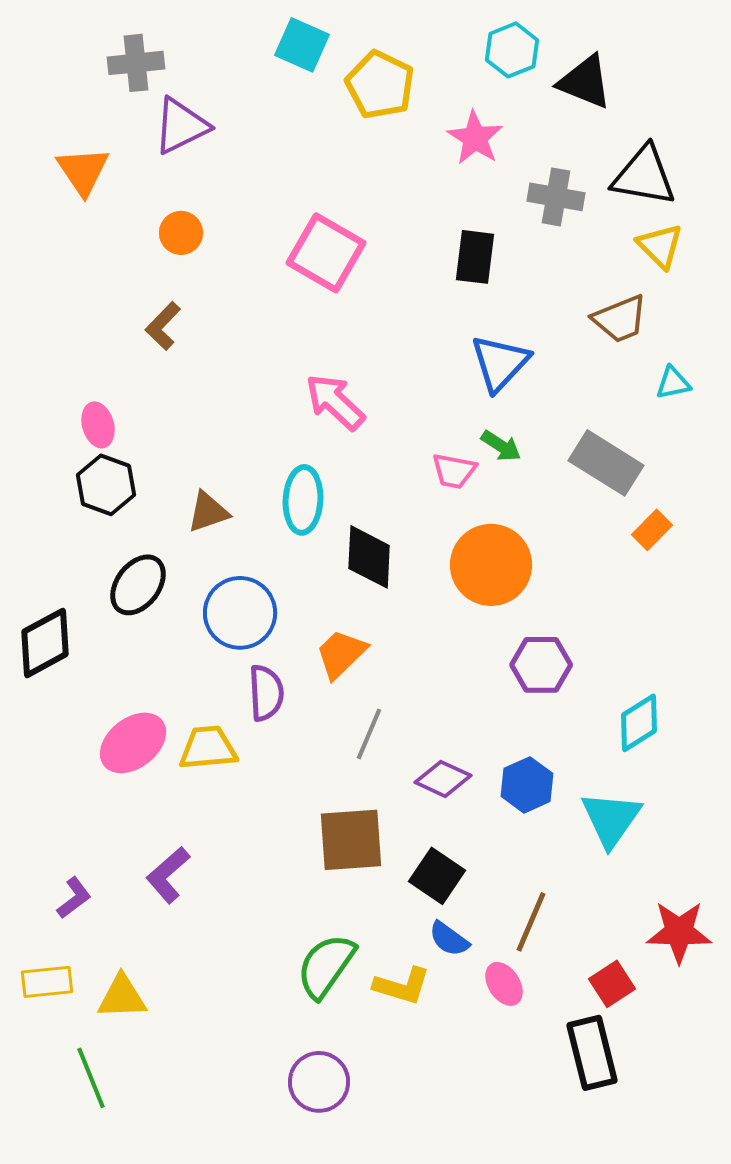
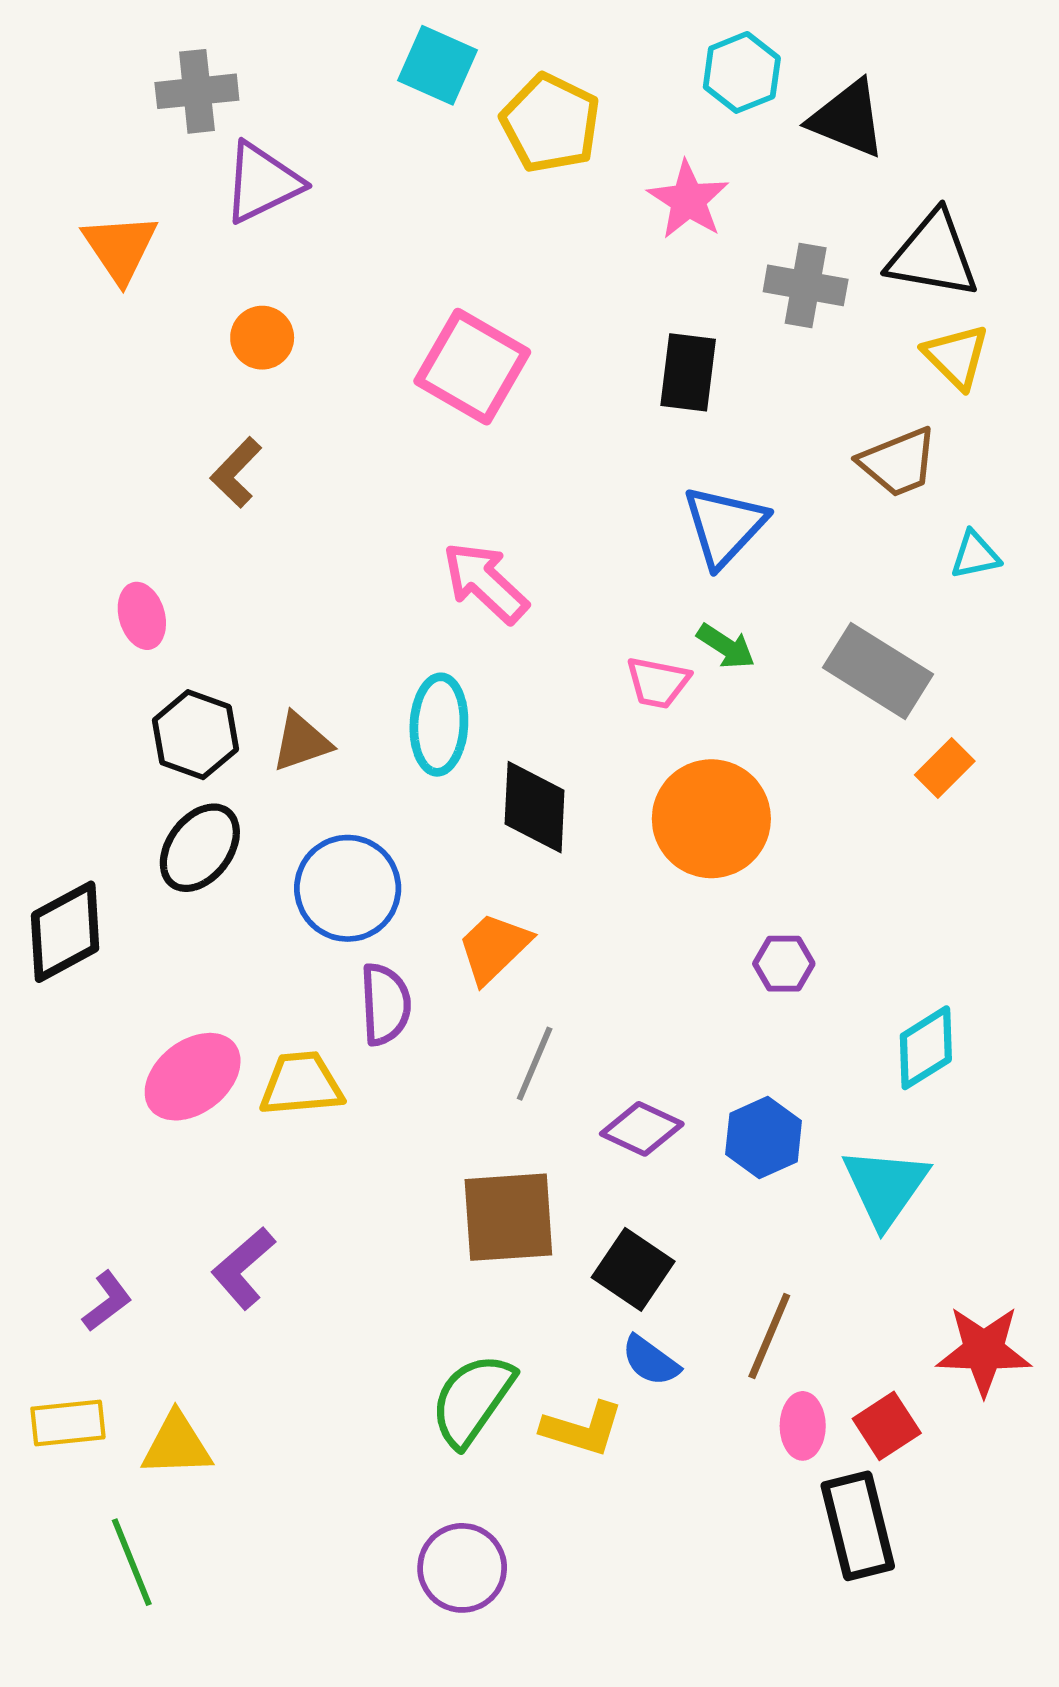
black hexagon: (106, 485) -> (195, 735), moved
purple hexagon: (541, 665) -> (784, 964), size x0.7
pink ellipse: (504, 984) -> (803, 1426), moved, turned 33

